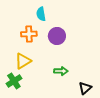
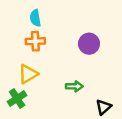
cyan semicircle: (41, 14) -> (35, 18), moved
purple circle: (57, 36) -> (89, 44), moved

